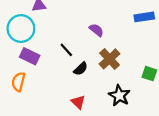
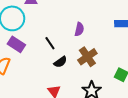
purple semicircle: (96, 30) -> (79, 29), turned 56

